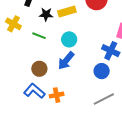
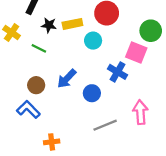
cyan circle: (69, 39) -> (93, 41), moved
blue circle: (102, 71) -> (92, 93), moved
orange cross: (57, 95) -> (52, 142), moved

